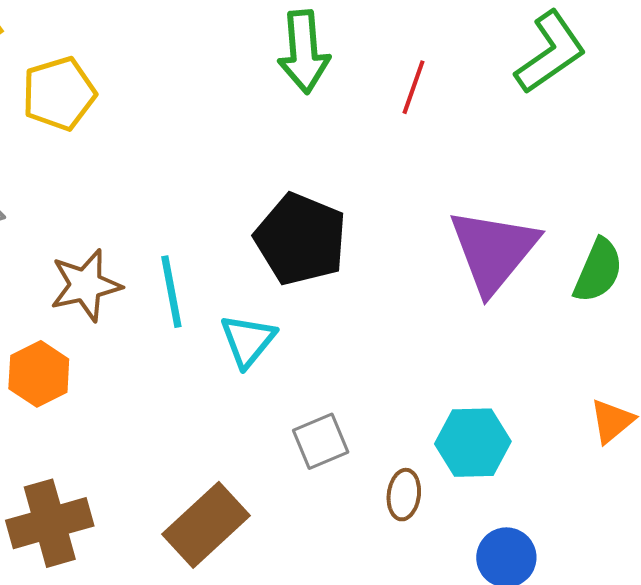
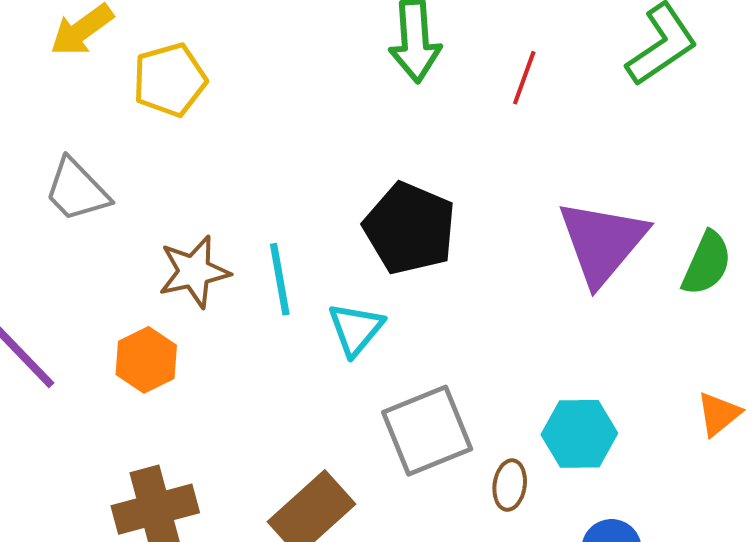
gray square: (321, 441) -> (427, 431), size x1.6

